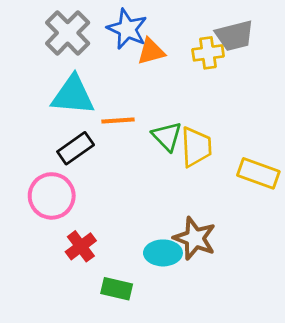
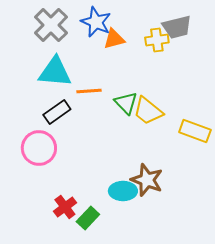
yellow trapezoid: (196, 147) -> (148, 111), turned 132
red cross: (81, 246) -> (65, 207), moved
green rectangle: (117, 289) -> (88, 218), turned -60

